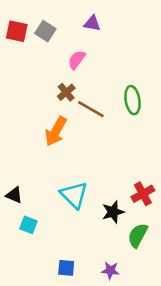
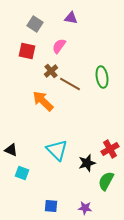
red square: (17, 31) -> (27, 51), moved
orange arrow: (56, 131) -> (43, 101), turned 105

